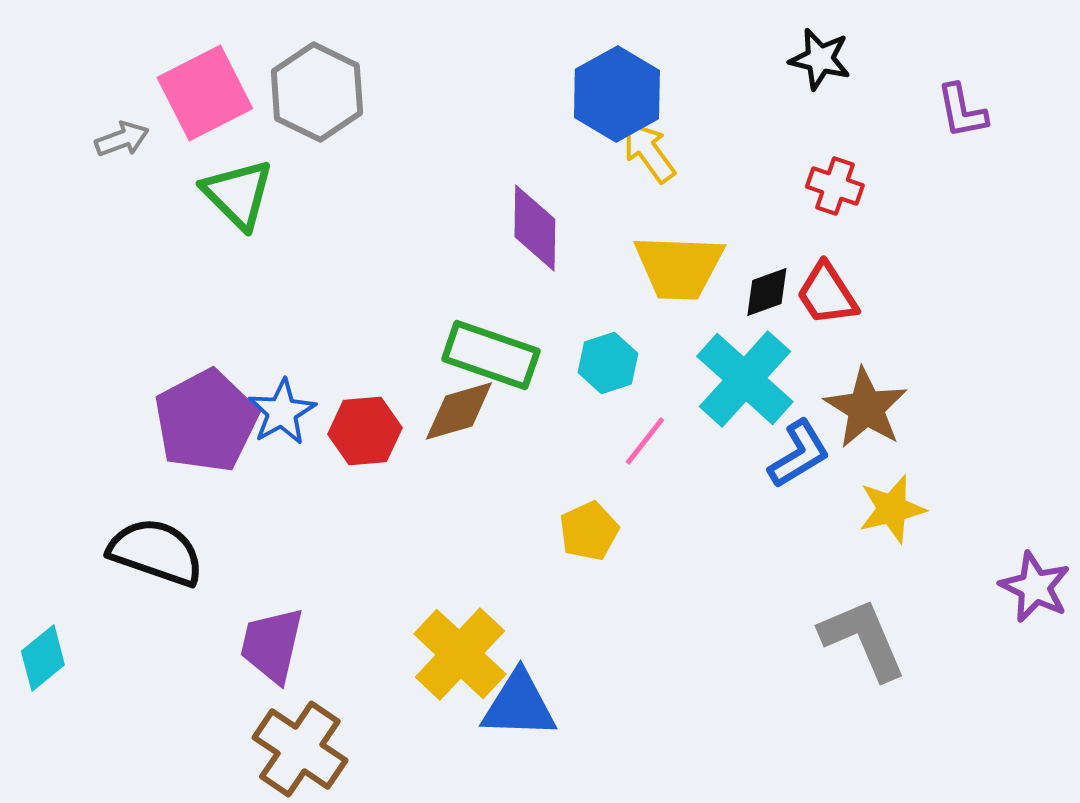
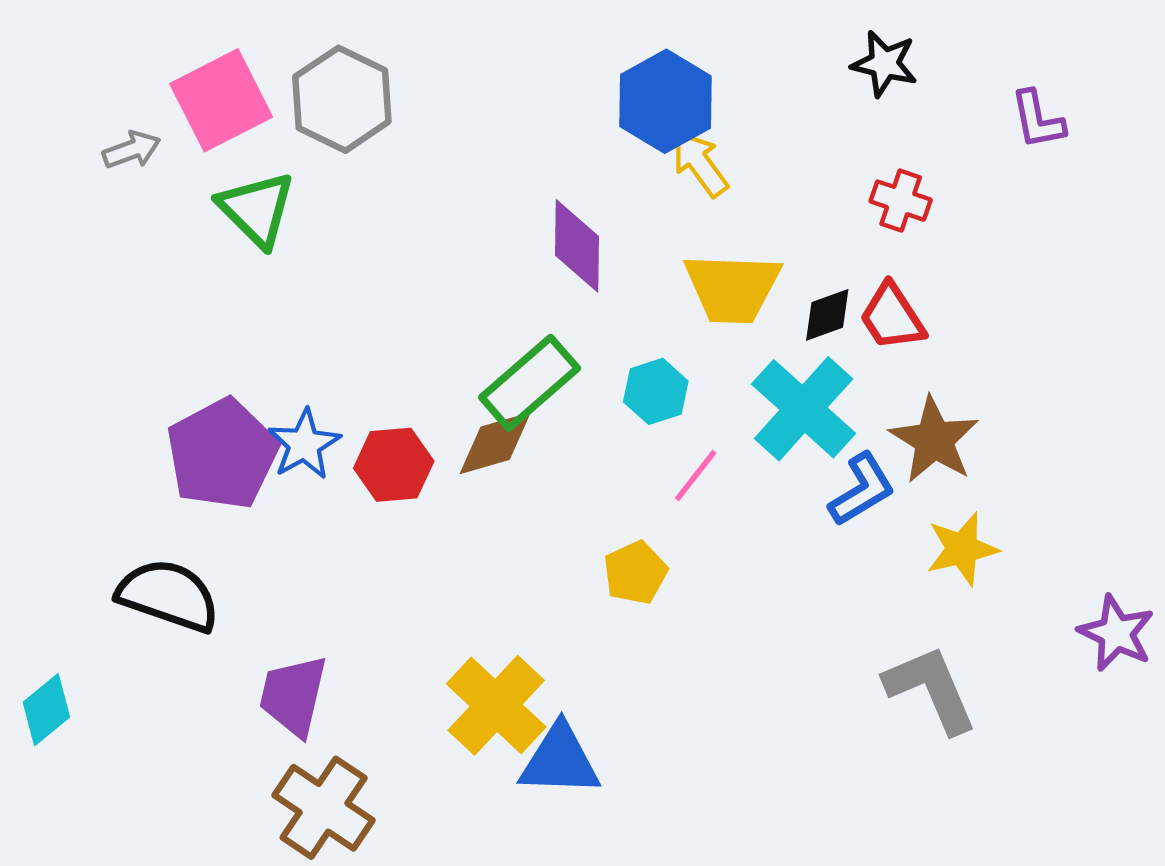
green rectangle: (491, 355) -> (530, 383), turned -60

